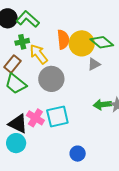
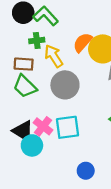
orange semicircle: (63, 39) -> (83, 42), turned -138
brown rectangle: (13, 64) -> (24, 64), turned 48
cyan circle: (16, 143) -> (32, 145), moved

